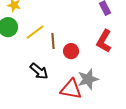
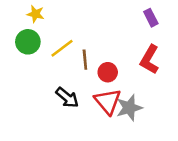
red triangle: (71, 89) -> (108, 101), moved, turned 40

